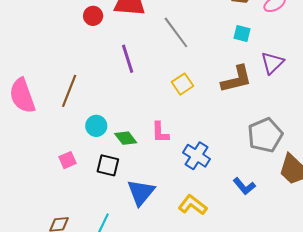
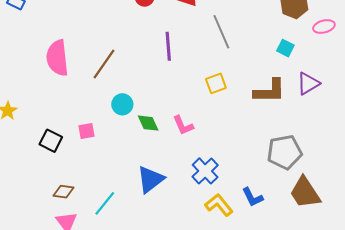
pink L-shape: (160, 132) -> (183, 125), turned -35
blue cross: (197, 156) -> (205, 171), moved
black square: (108, 165) -> (51, 141), moved
yellow L-shape: (193, 205) -> (219, 205), moved

